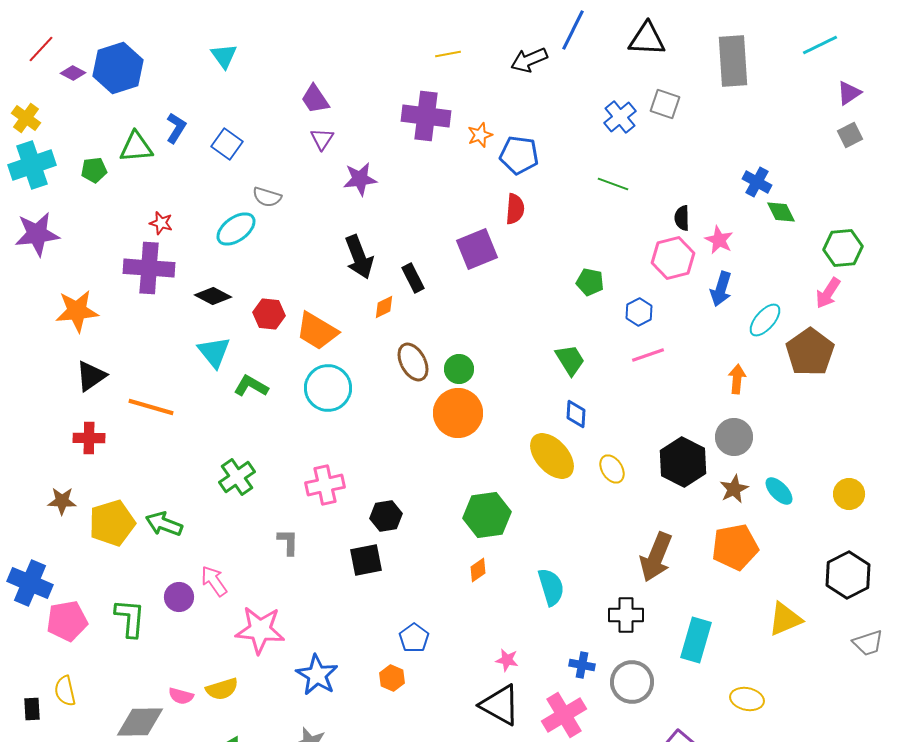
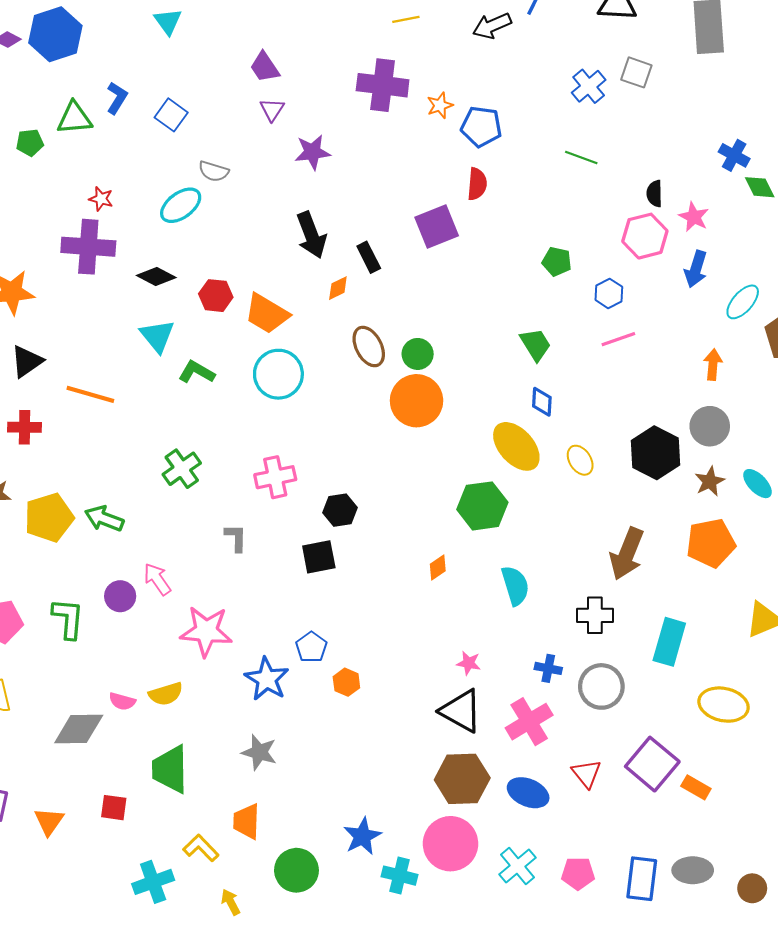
green hexagon: (487, 515) -> (482, 506), moved
blue pentagon: (414, 638) -> (311, 647), moved
yellow ellipse: (747, 699) -> (724, 705), size x1.4

